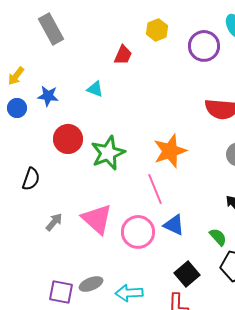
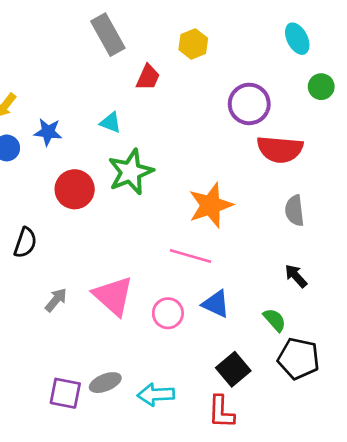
gray rectangle: (51, 29) -> (108, 35), moved
purple circle: (204, 46) -> (249, 104), moved
green star: (108, 153) -> (131, 172), moved
pink line: (155, 189) -> (191, 256), turned -52
pink circle: (138, 232) -> (168, 313), size x0.7

